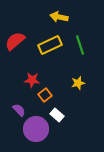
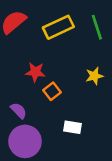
white rectangle: (57, 115) -> (73, 127), moved, turned -32
purple circle: (36, 129) -> (25, 141), moved

